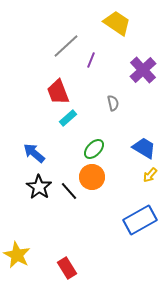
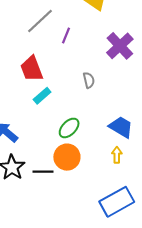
yellow arrow: (150, 175) -> (117, 155), moved, turned 140
black line: (69, 191) -> (43, 172), turned -48

